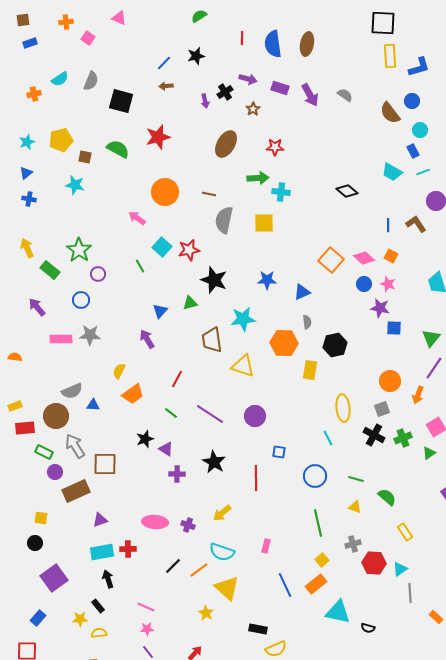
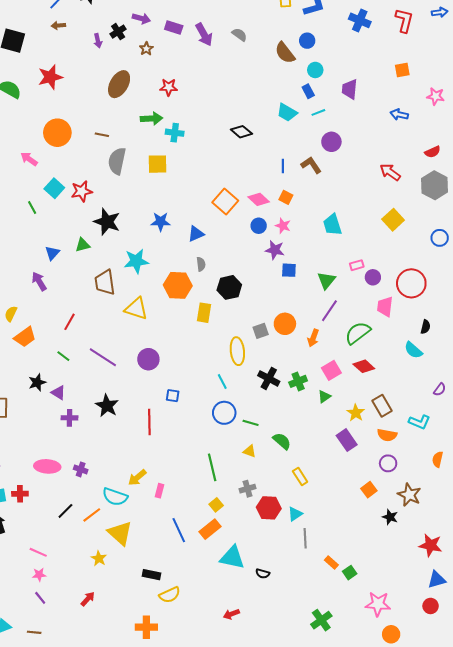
gray square: (382, 409) -> (261, 331), moved
blue circle: (315, 476) -> (224, 413), moved
yellow arrow: (222, 513) -> (137, 478), moved

